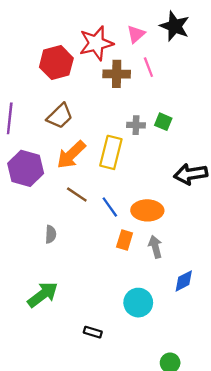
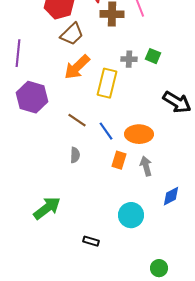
brown trapezoid: (60, 116) -> (72, 34), moved
orange arrow: (71, 155) -> (77, 67), moved
black arrow: (191, 174) -> (177, 102), turned -140
gray semicircle: (51, 234) -> (75, 155), moved

